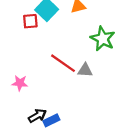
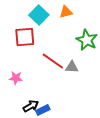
red square: (30, 21) -> (25, 37), moved, size x1.5

